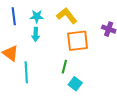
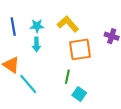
cyan line: (26, 72) -> (28, 84), turned -35

